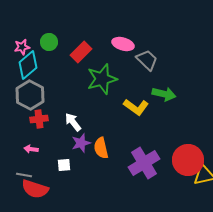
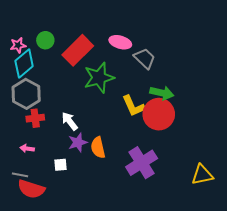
red rectangle: (81, 52) -> (78, 50), size x1.4
yellow L-shape: (136, 107) -> (133, 106), turned 30
red circle: (188, 160) -> (159, 114), moved

